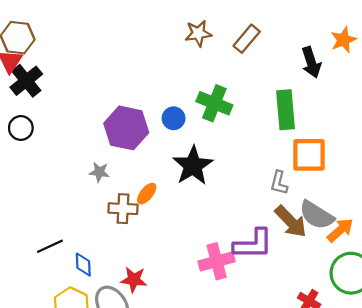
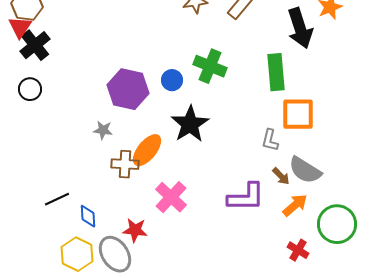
black arrow: (311, 62) -> (300, 28), size x1.4
orange ellipse: (147, 194) -> (147, 150), size x1.6
brown arrow: (291, 222) -> (281, 176), size x0.6
orange arrow: (340, 230) -> (295, 205), moved
pink cross: (217, 261) -> (171, 197), moved, turned -32

